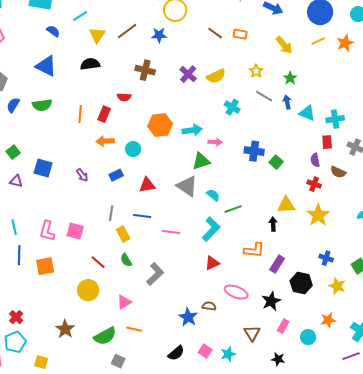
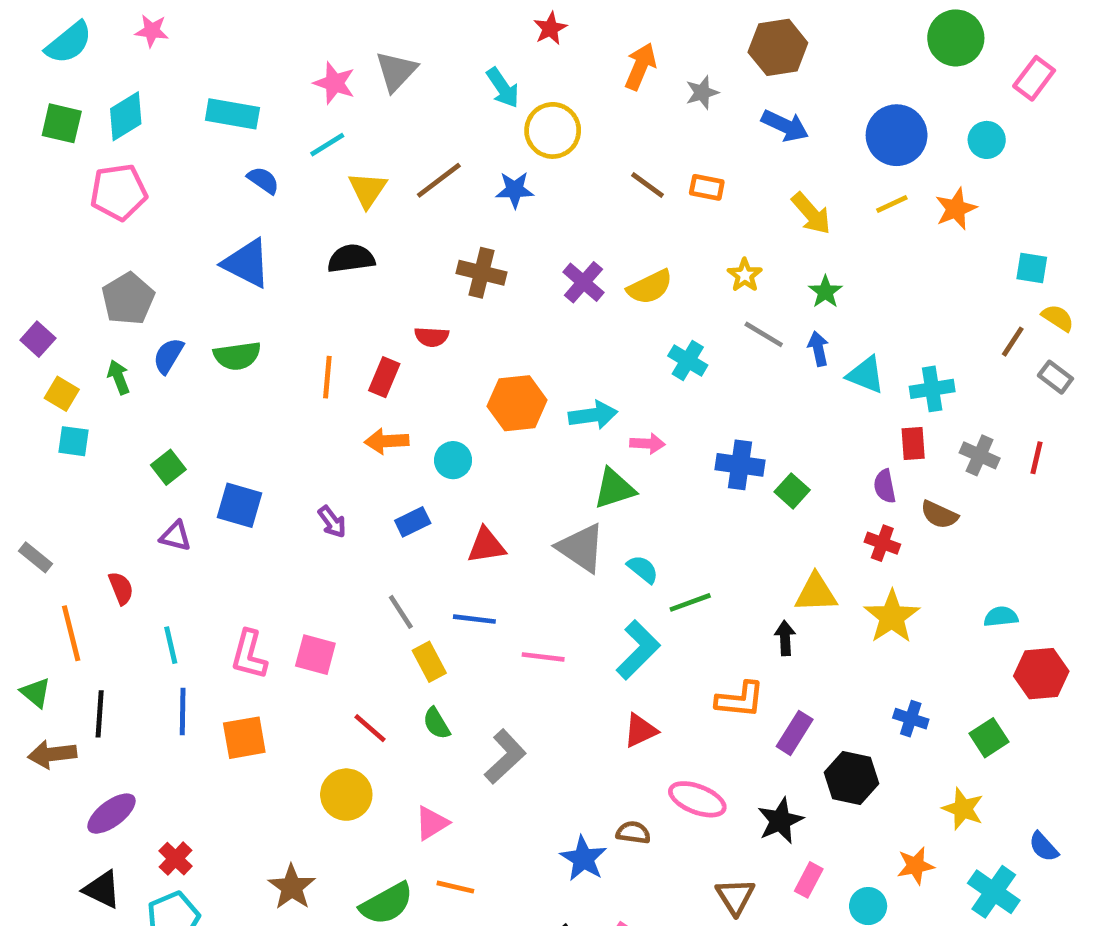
gray line: (111, 213) -> (401, 612), turned -42
yellow star: (337, 286) -> (963, 809), moved

